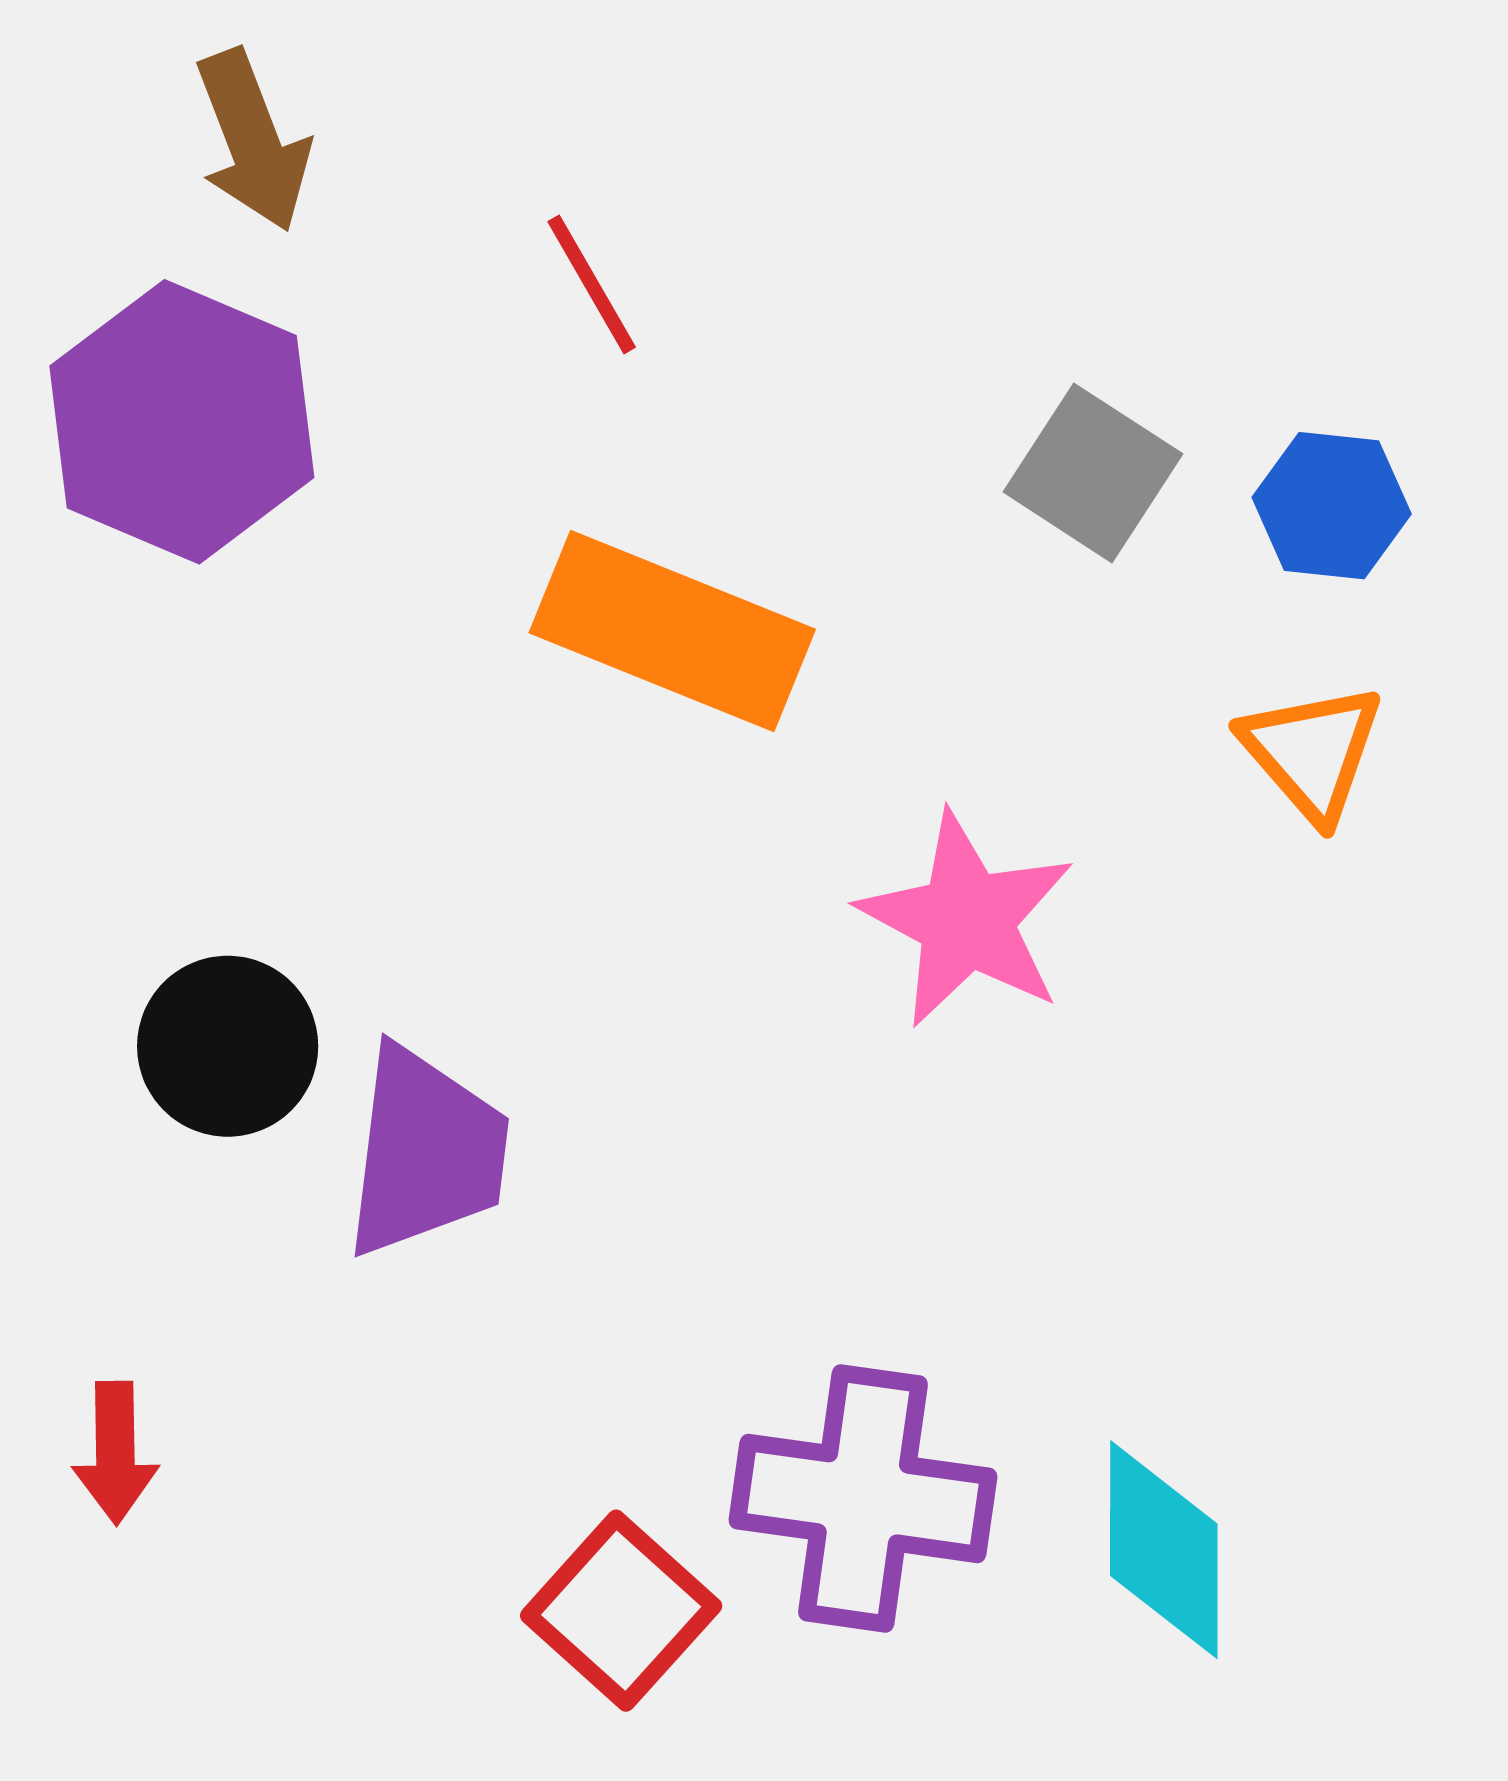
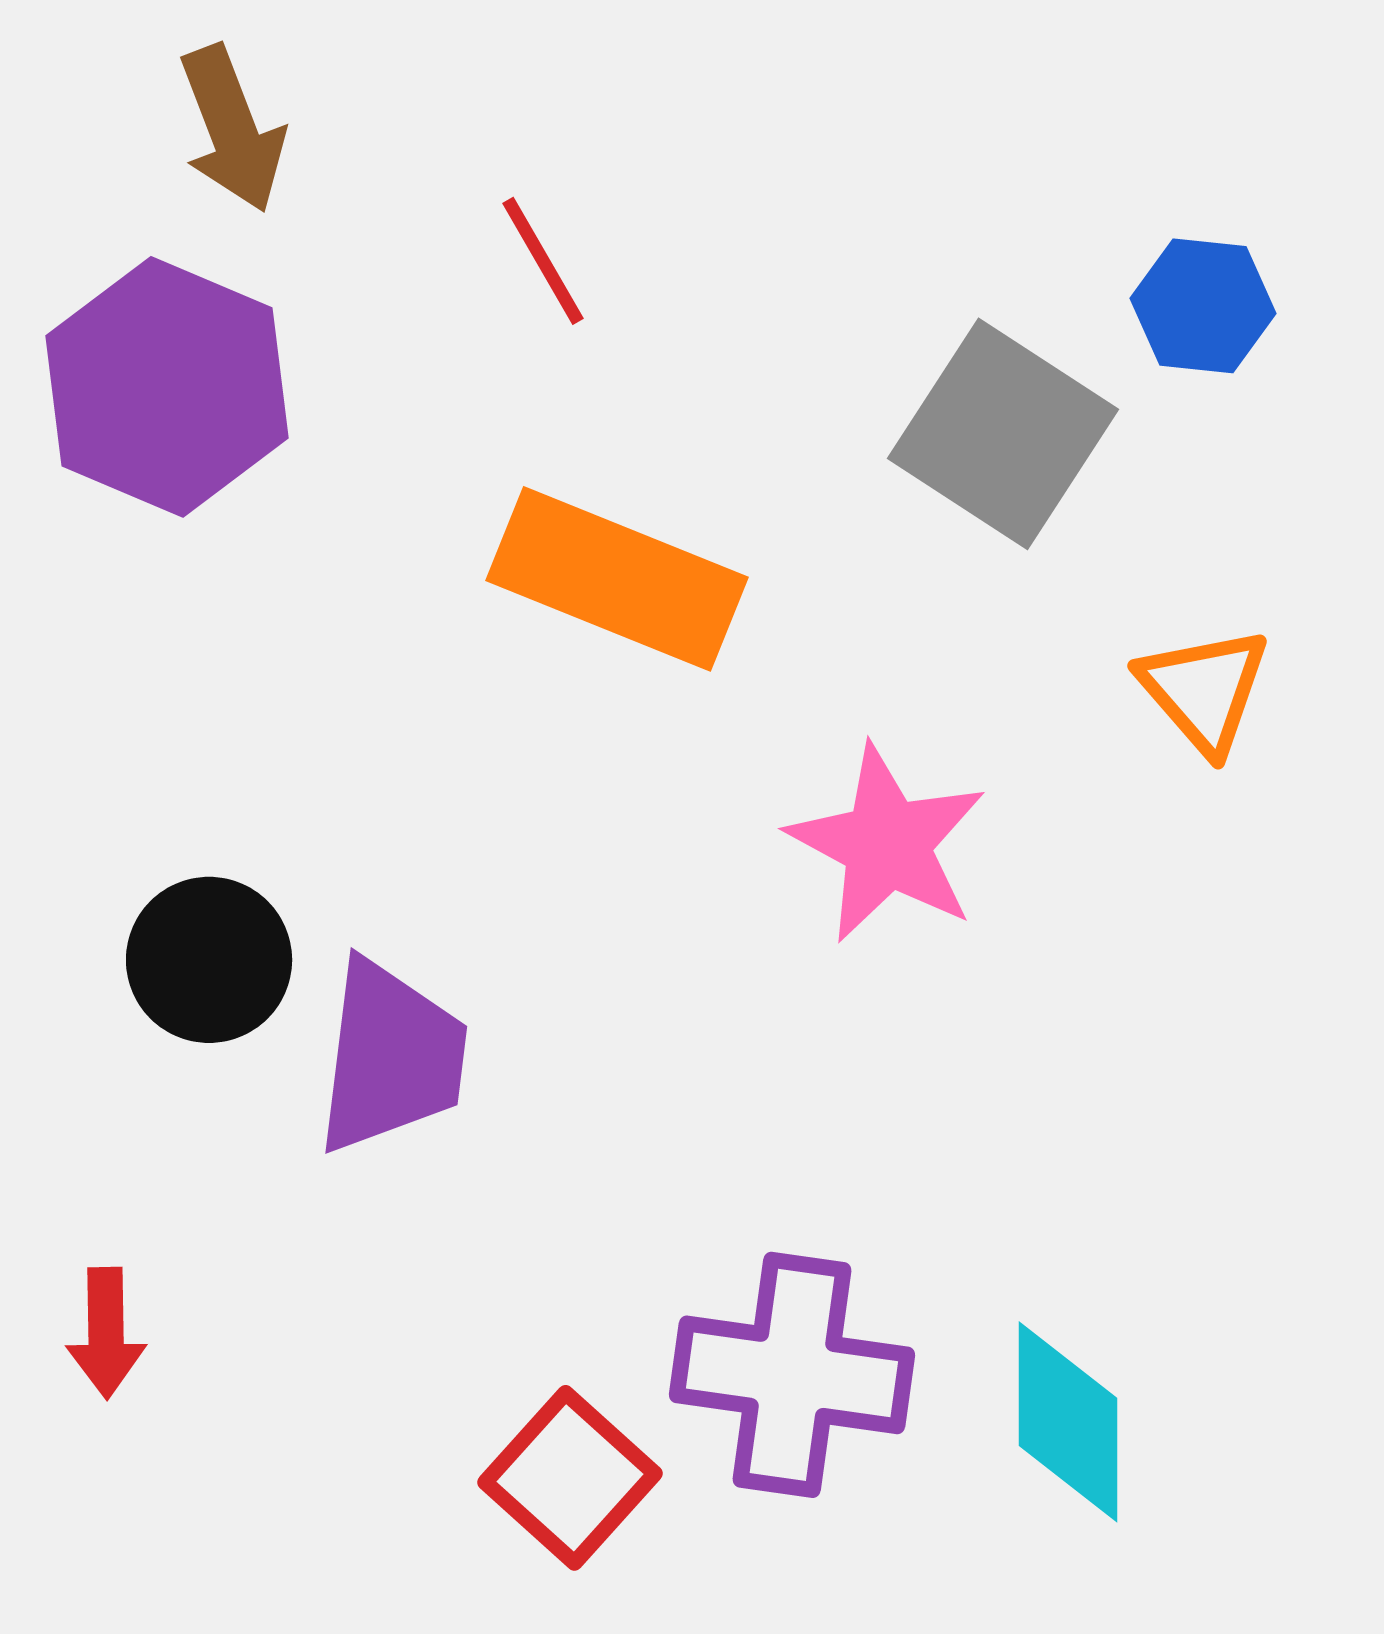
gray square: (1093, 473) -> (1003, 434), size x1.4
blue hexagon: (1332, 506) -> (1203, 306), moved

